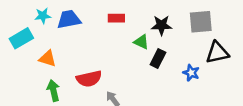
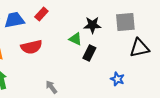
red rectangle: (116, 18) -> (41, 14), moved, turned -48
blue star: (191, 73) -> (117, 79), moved
red semicircle: (89, 79) -> (31, 47), moved

